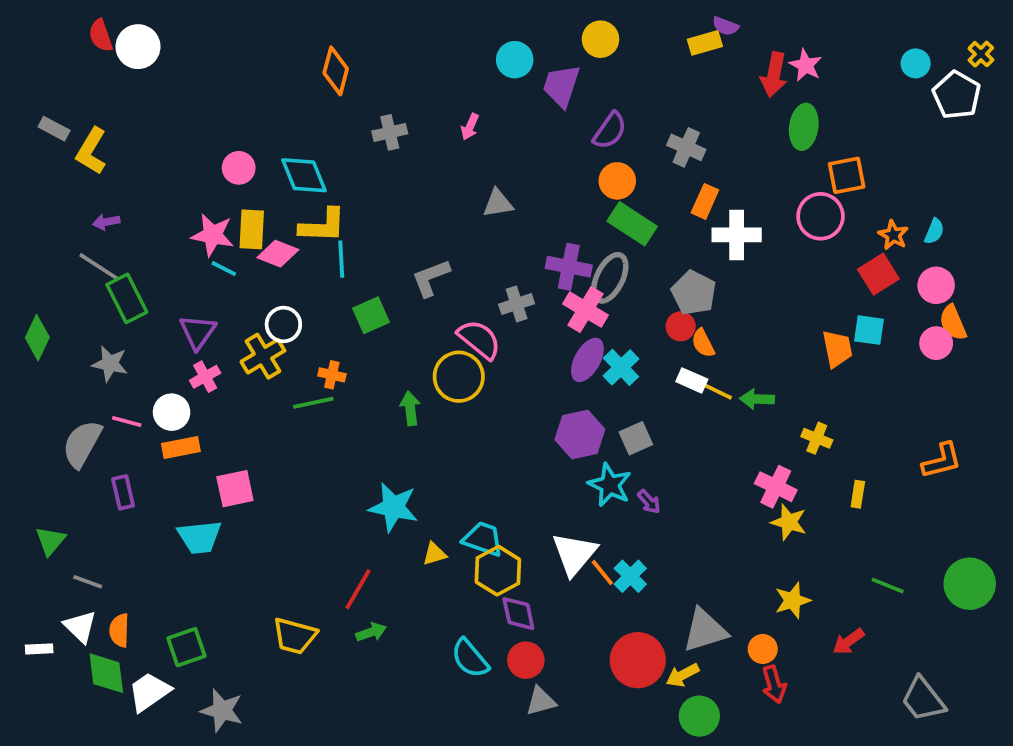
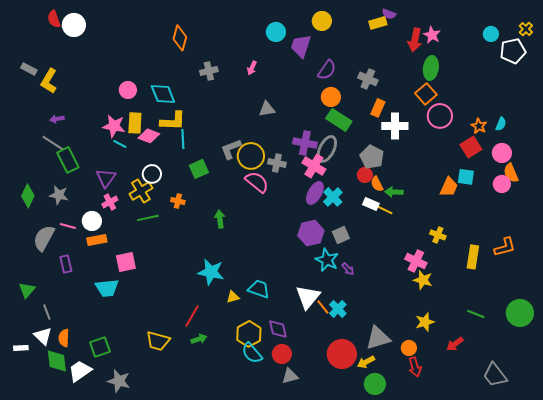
white pentagon: (957, 95) -> (513, 51), turned 30
orange square: (847, 175) -> (426, 94), moved, turned -30
gray cross: (517, 304) -> (277, 163), turned 30
green diamond: (37, 338) -> (28, 196), moved
orange trapezoid: (837, 349) -> (449, 187), turned 35
yellow circle: (459, 377) -> (251, 156), moved
green arrow: (757, 399) -> (394, 192), moved
green line: (313, 403) -> (148, 218), moved
yellow rectangle: (858, 494) -> (473, 257), moved, size x1.6
yellow hexagon: (498, 571) -> (249, 334), moved
gray line: (88, 582) -> (47, 312), turned 49

